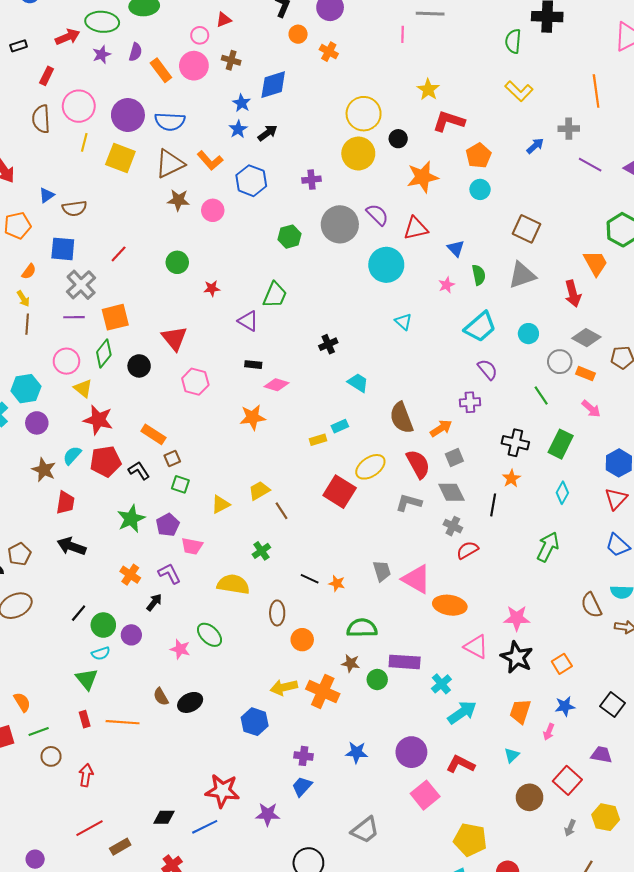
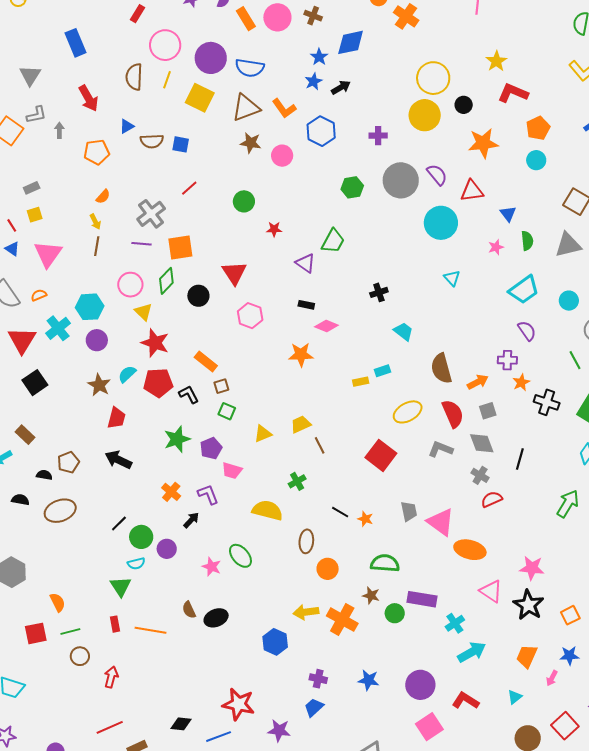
orange cross: (329, 52) -> (406, 16), size x1.4
brown semicircle: (41, 119) -> (134, 77), moved
blue square: (63, 249) -> (181, 144), moved, size x0.7
orange star: (511, 478) -> (521, 382), moved
red square: (340, 492) -> (381, 455), moved

